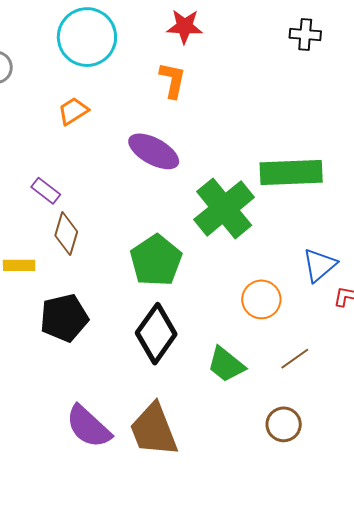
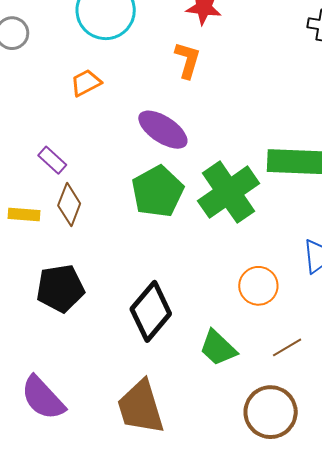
green pentagon: (156, 260) -> (158, 191), moved
yellow rectangle: (19, 265) -> (24, 214), moved
brown circle: (284, 424) -> (271, 412), size x1.5
purple semicircle: (88, 427) -> (43, 398), moved

